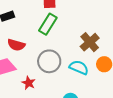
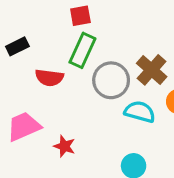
red semicircle: (16, 45) -> (49, 78), moved
gray circle: (49, 61) -> (111, 80), moved

